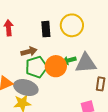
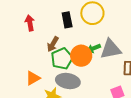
brown arrow: (29, 52) -> (53, 44), turned 140
gray ellipse: (26, 88) -> (68, 81), moved

